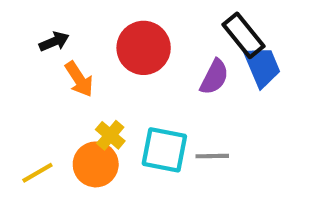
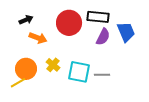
black rectangle: (243, 35) -> (98, 17), moved, turned -45
orange arrow: (79, 79) -> (38, 38), turned -36
orange circle: (96, 164) -> (26, 69), moved

